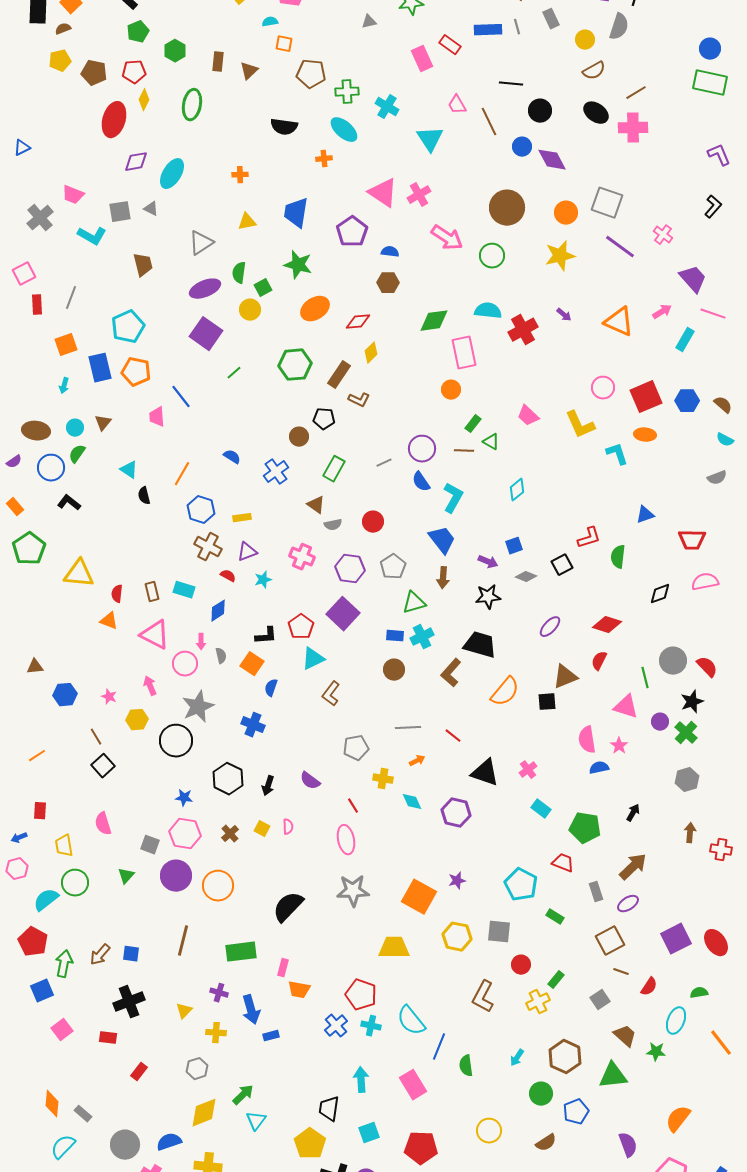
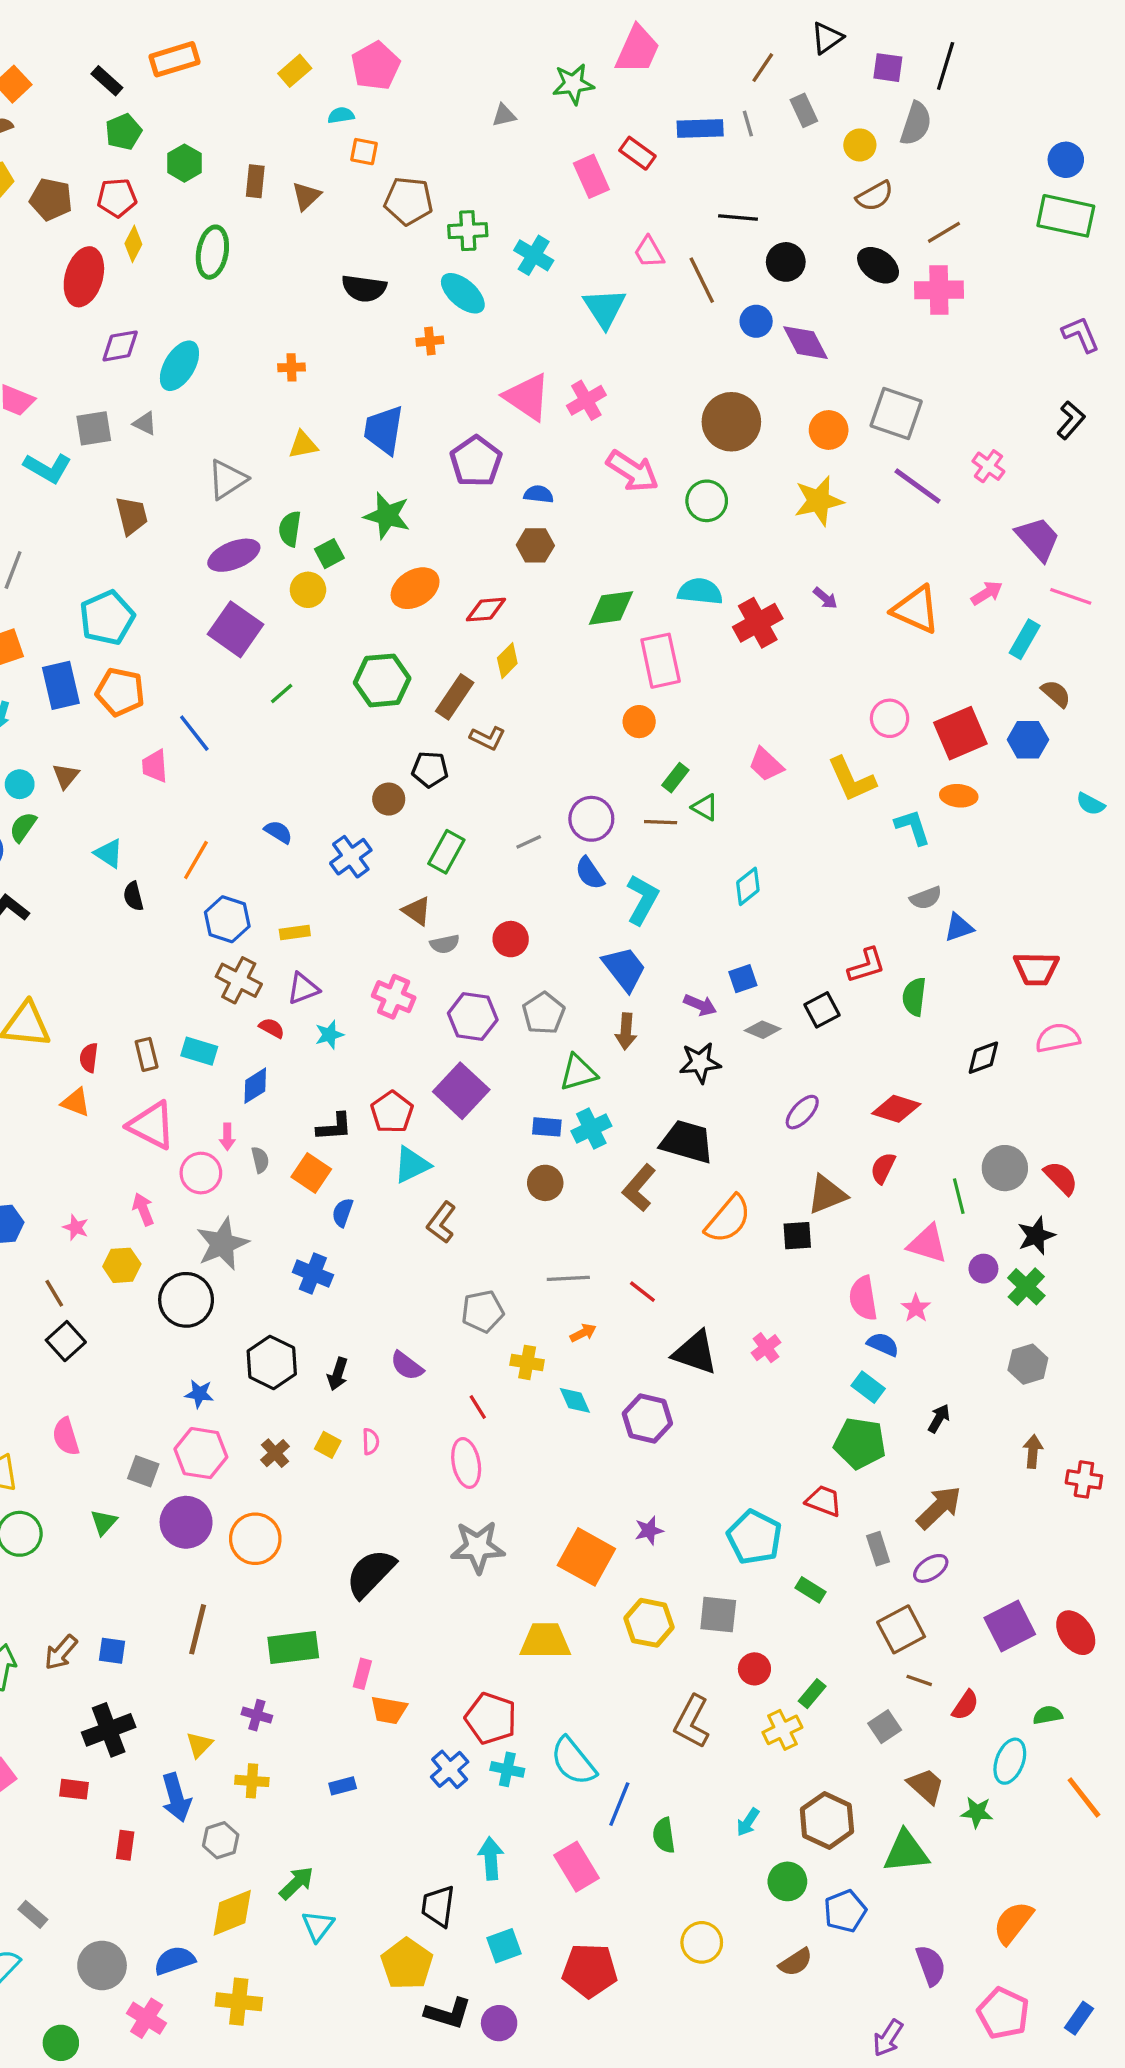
brown semicircle: (723, 405) -> (1056, 694), moved
gray semicircle: (717, 478) -> (926, 898), moved
blue semicircle: (599, 768) -> (883, 1344), turned 36
cyan rectangle: (541, 809) -> (868, 1387), moved
blue arrow: (251, 1010) -> (176, 1797), moved
red rectangle: (139, 1072) -> (125, 1845), turned -30

